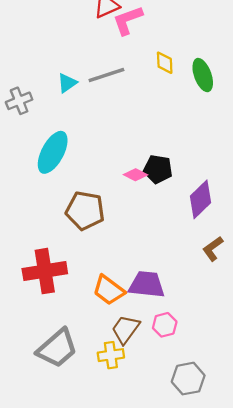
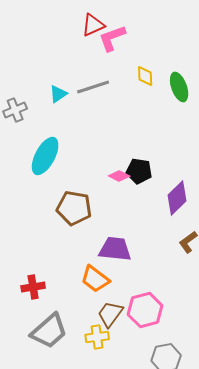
red cross: (45, 271) -> (33, 287), moved, size x0.6
purple trapezoid: (147, 285) -> (115, 249), moved
pink hexagon: (165, 325) -> (145, 310), size x1.6

